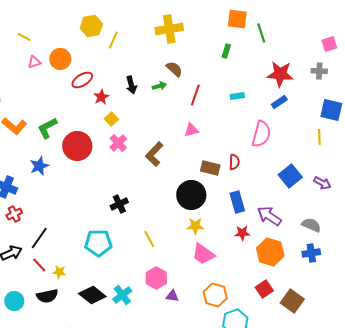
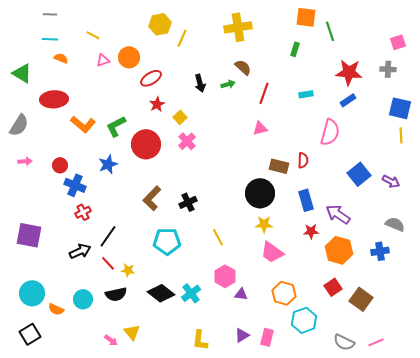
red star: (101, 97) -> (157, 104), moved
yellow line: (319, 137) -> (401, 135), moved
brown L-shape: (154, 154) -> (152, 198), moved
gray semicircle: (311, 225) -> (395, 224), moved

